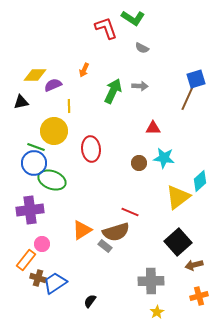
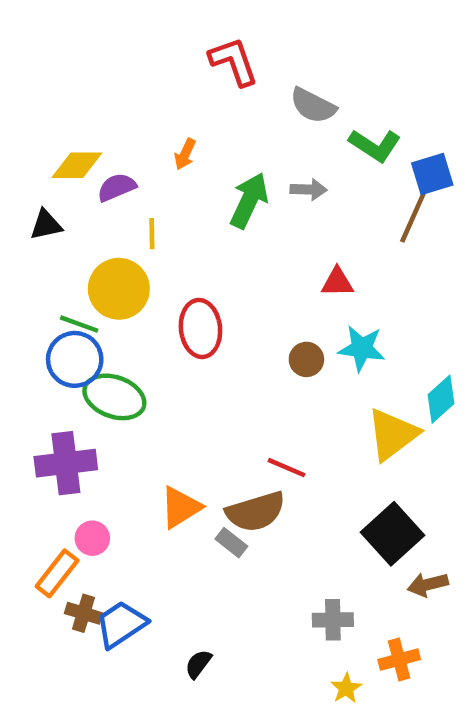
green L-shape: (133, 18) -> (375, 145), moved
gray semicircle: (142, 48) -> (313, 106), size x1.5
gray cross: (151, 281) -> (333, 620), size x0.7
orange cross: (199, 296) -> (399, 660), moved

